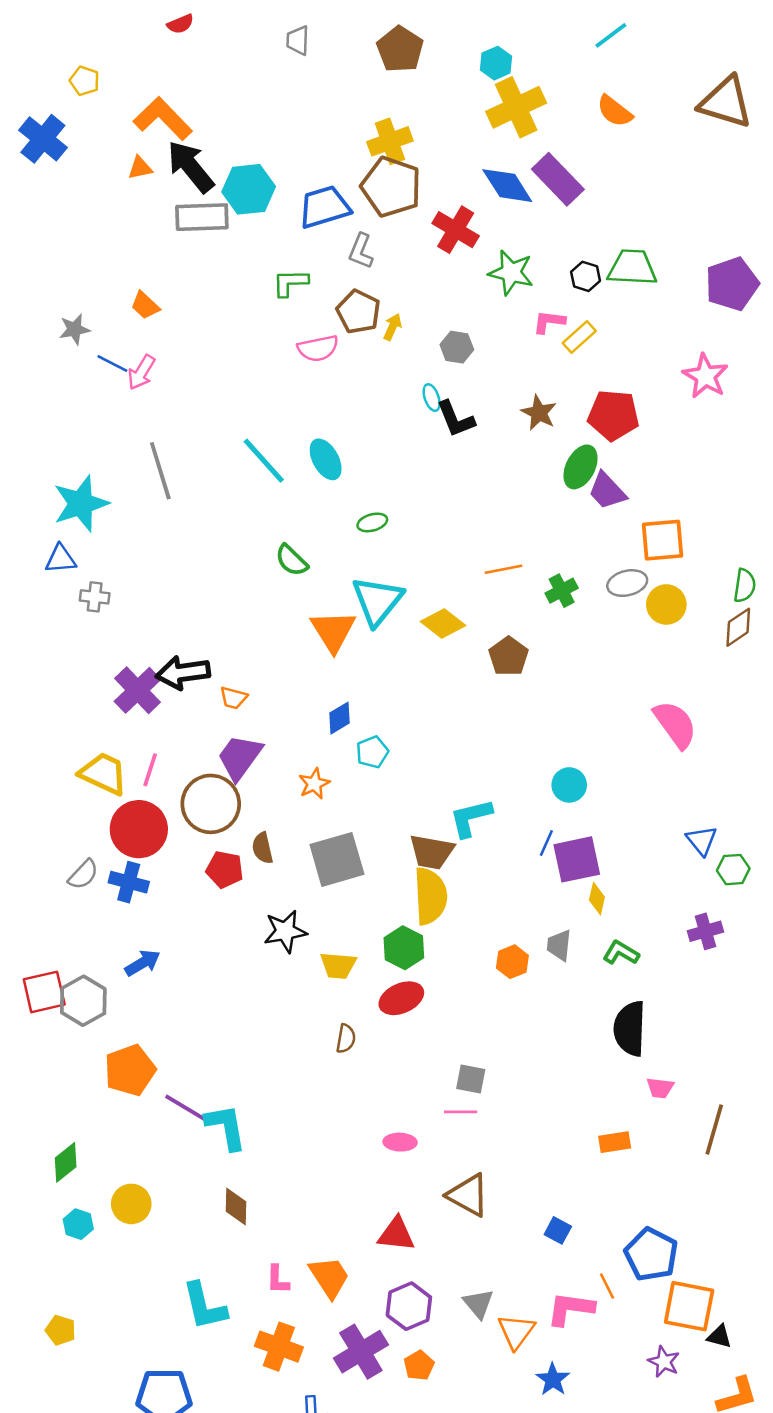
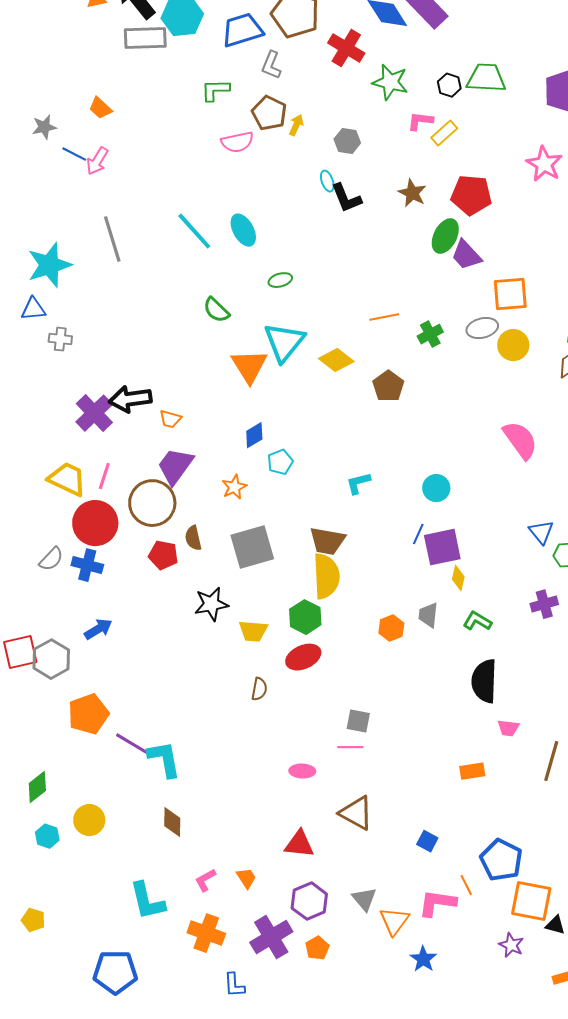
cyan L-shape: (471, 818) -> (358, 483), moved, size x0.7
orange trapezoid: (329, 1277) -> (246, 878), size x0.6
pink L-shape: (278, 1280) -> (205, 880), turned 60

